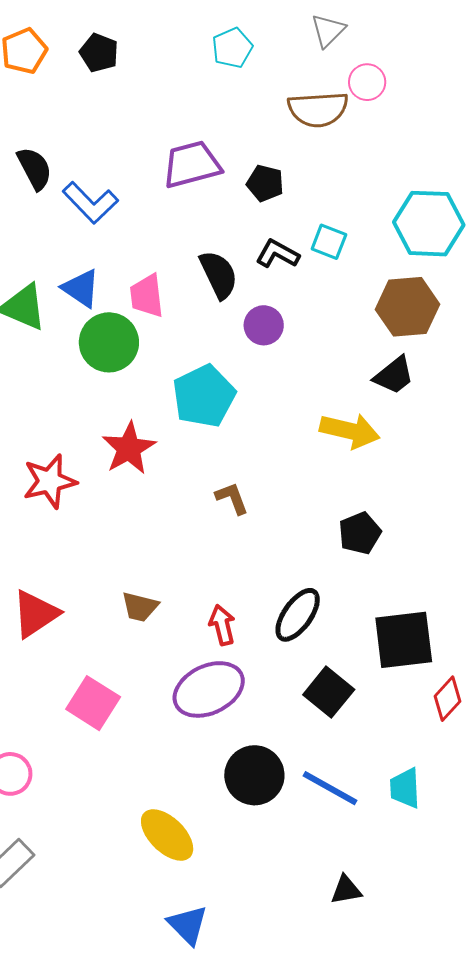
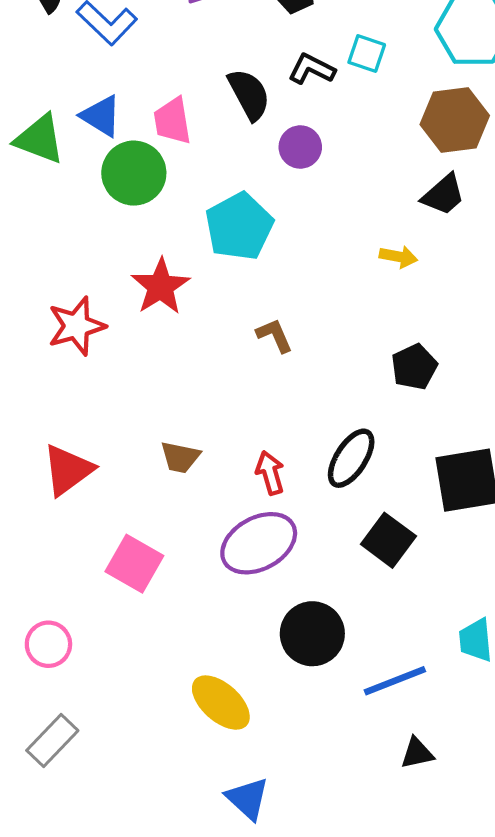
yellow arrow: (350, 431) -> (398, 257), size x0.6
blue line: (330, 788) -> (395, 681), moved, turned -48

